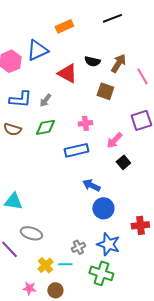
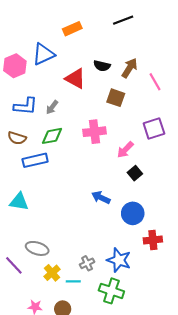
pink cross: (85, 123) -> (94, 132), size x1.5
blue rectangle: (76, 150) -> (35, 160), moved
cyan triangle: (13, 201) -> (19, 202), moved
blue circle: (103, 208) -> (133, 213), moved
yellow cross: (45, 265) -> (52, 273), moved

